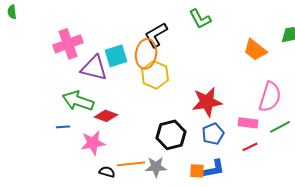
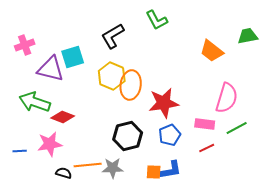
pink cross: (68, 44) -> (25, 45), size x0.7
orange ellipse: (146, 54) -> (131, 85), moved
blue line: (63, 127) -> (20, 151), moved

